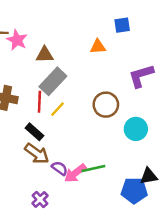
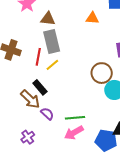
gray rectangle: (53, 81) -> (52, 42), turned -65
brown circle: (106, 105) -> (102, 73), moved
black rectangle: (34, 132) -> (40, 87), moved
pink arrow: (75, 173) -> (74, 133), moved

